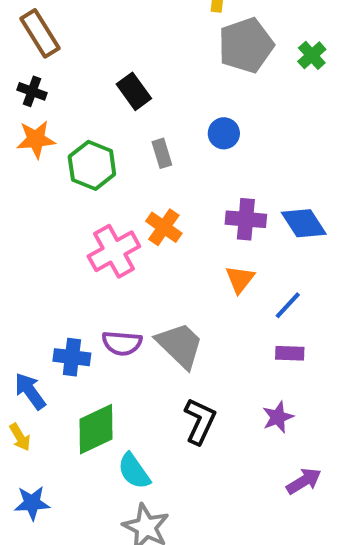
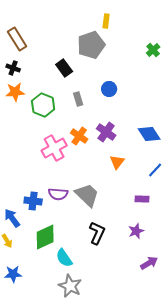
gray pentagon: (246, 45) -> (91, 45), moved
purple cross: (246, 219) -> (106, 132), moved, turned 30
blue line: (288, 305) -> (155, 170), moved

